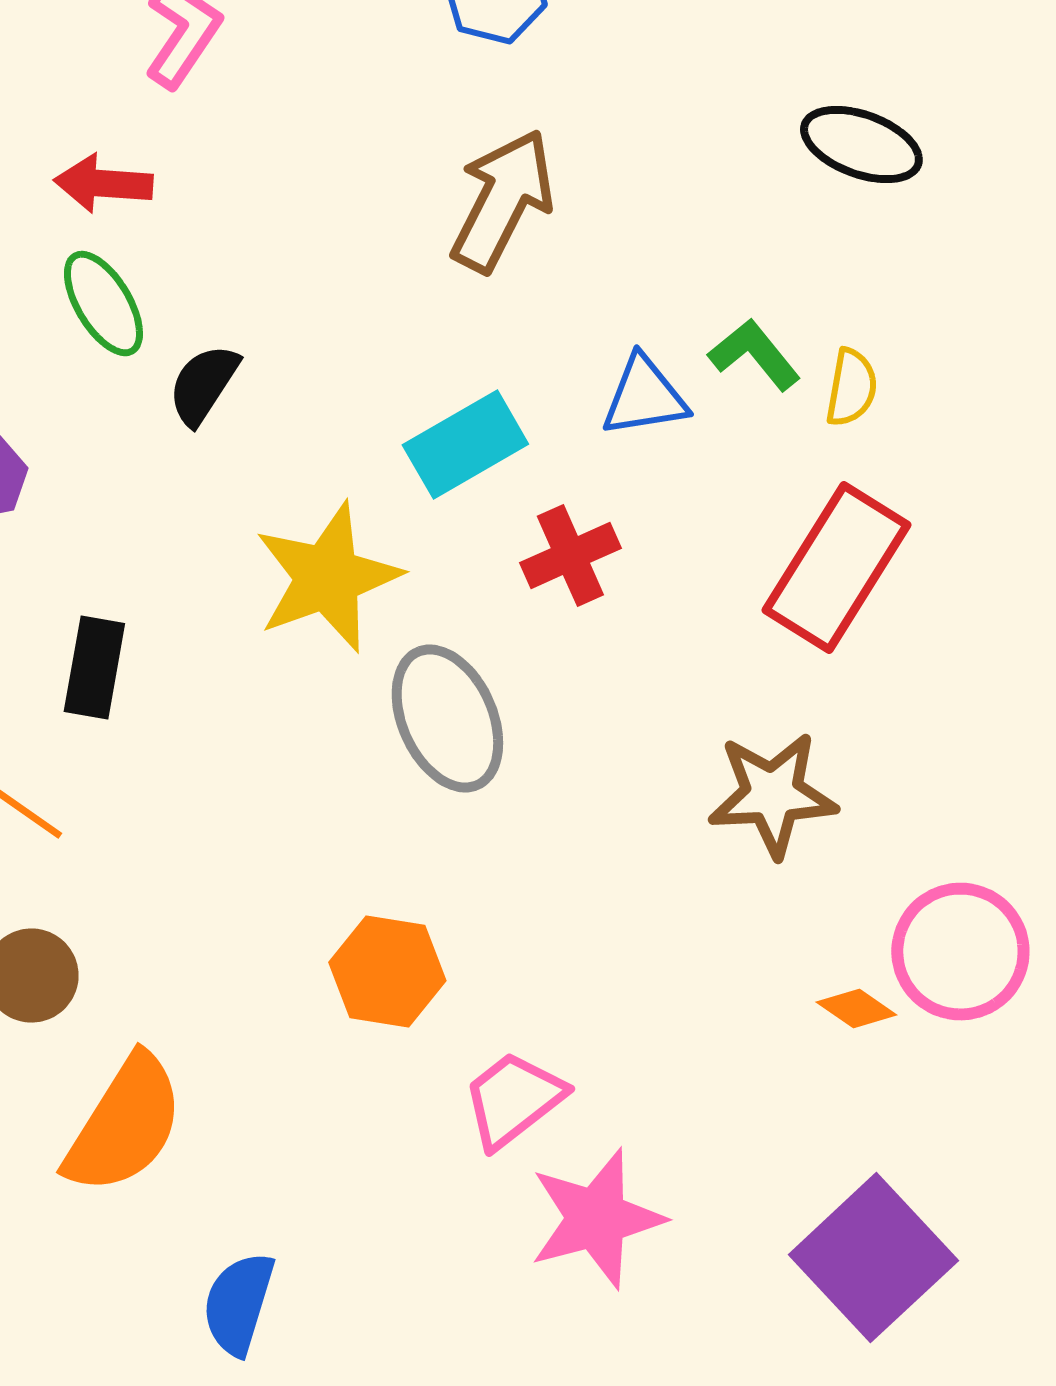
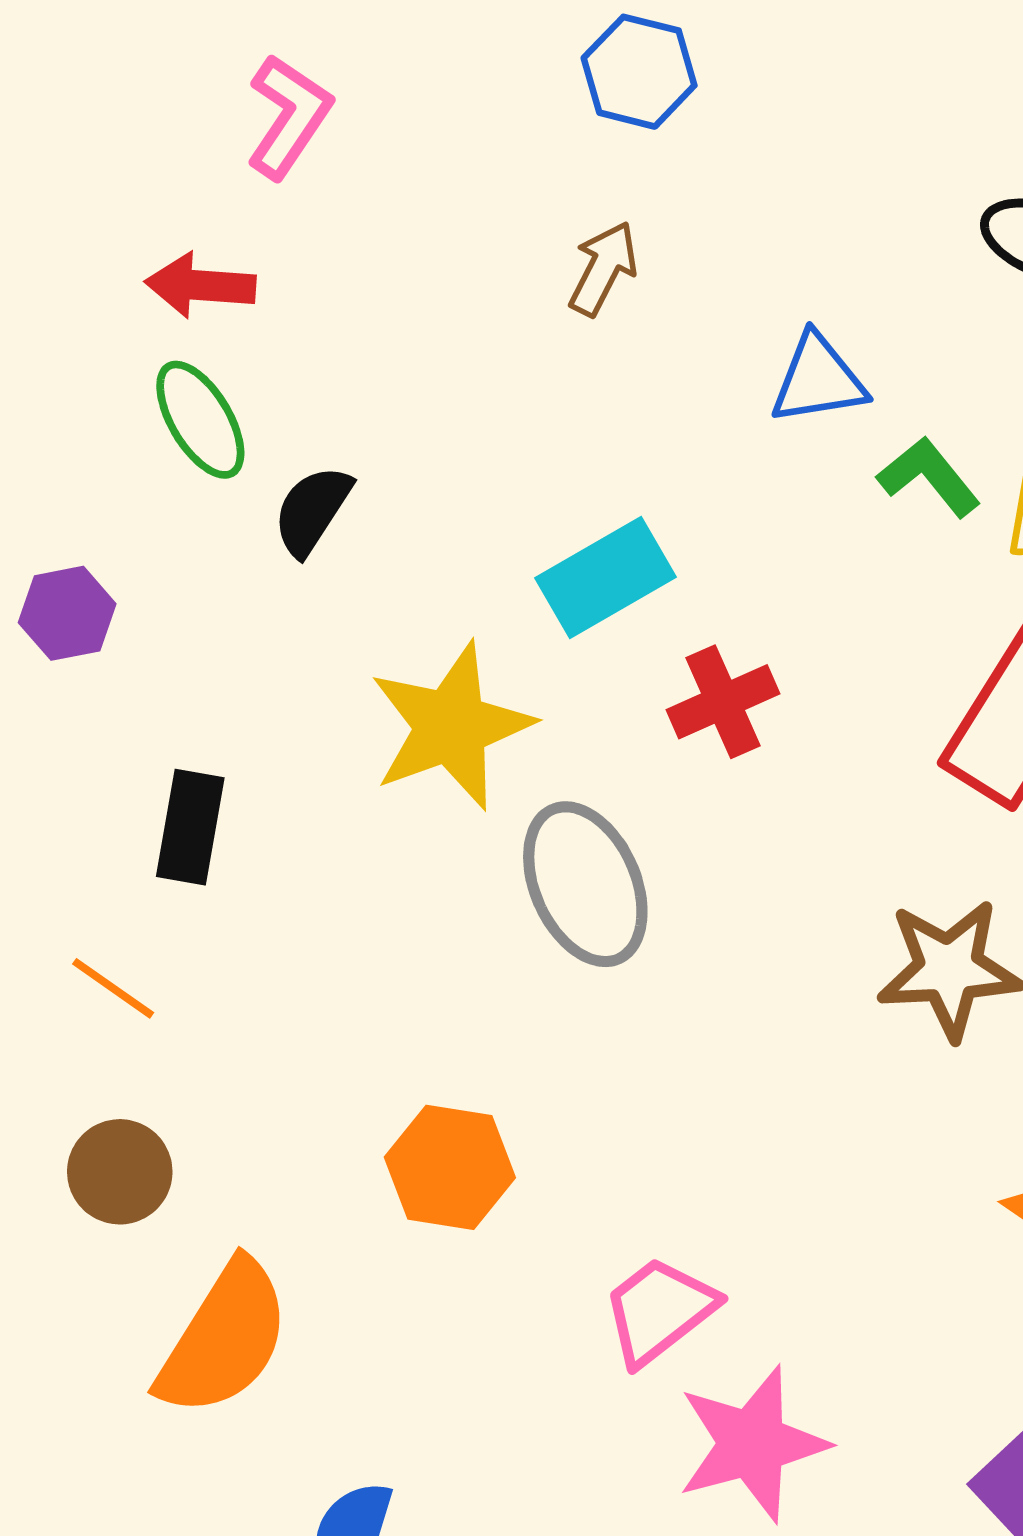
brown arrow: (502, 201) -> (603, 269), moved, size x0.6
blue triangle: (644, 397) -> (818, 379), moved
orange hexagon: (387, 972) -> (450, 1167), moved

